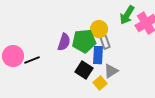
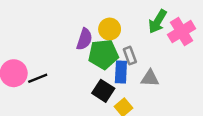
yellow circle: (99, 29) -> (110, 29), moved
purple semicircle: (64, 42) -> (84, 39), moved
gray triangle: (111, 71) -> (150, 78), moved, turned 35

